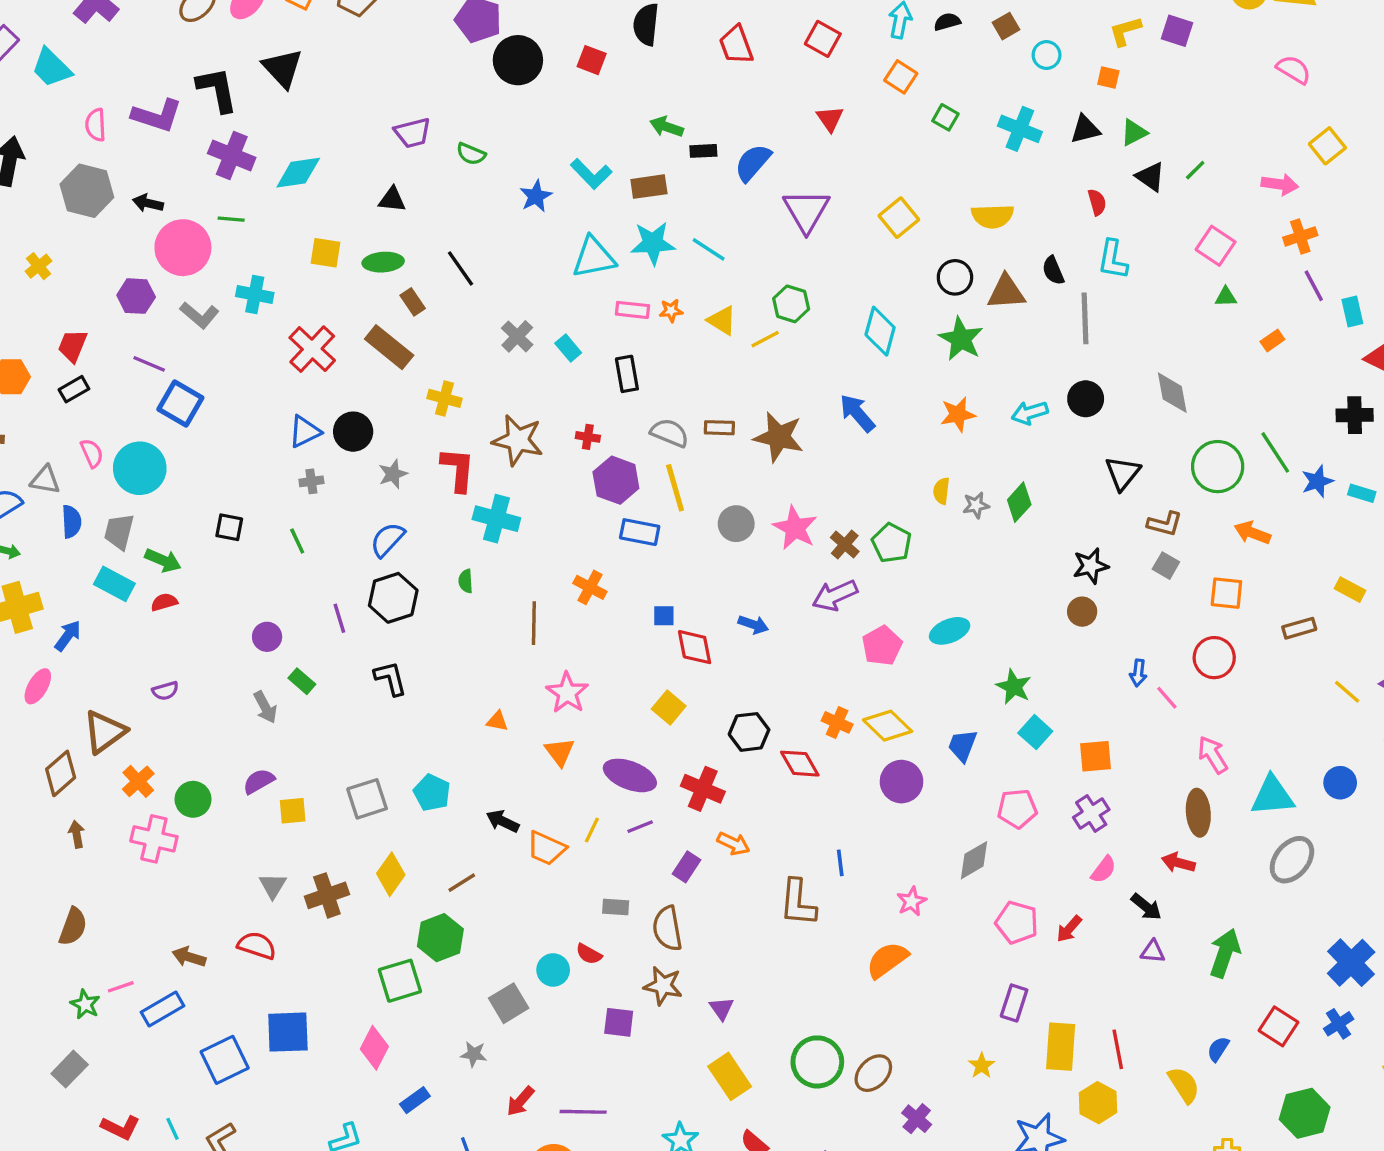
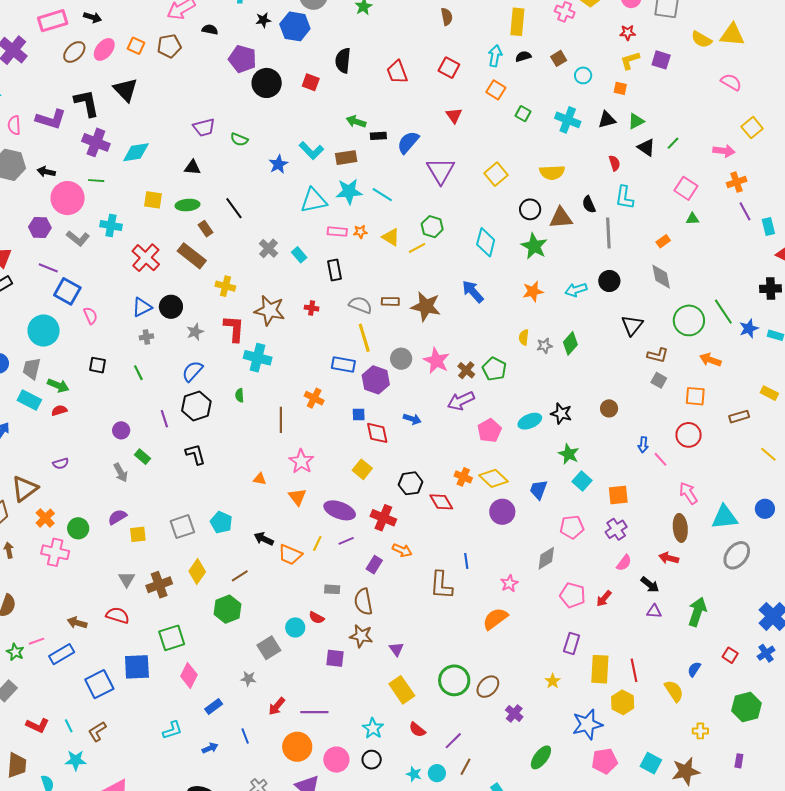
orange rectangle: (1272, 341) -> (663, 241), moved
pink semicircle: (92, 453) -> (90, 316), moved
purple hexagon: (616, 480) -> (376, 380), moved
black star: (1091, 566) -> (561, 413), moved, turned 30
green square: (400, 981) -> (172, 638), moved
red square: (1279, 1026) -> (730, 655), size x0.7

